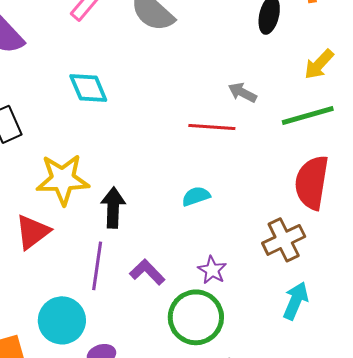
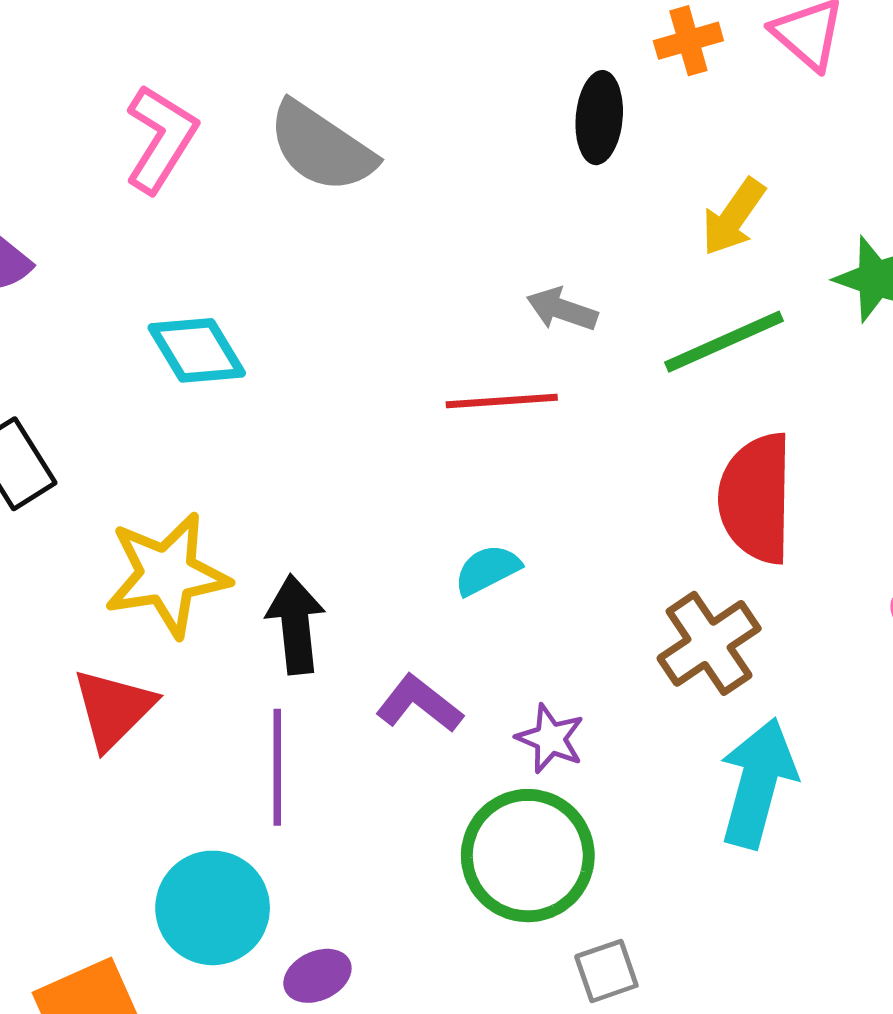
purple L-shape: (147, 272) -> (419, 704), moved
cyan arrow: (296, 301) -> (758, 783), size x1.4

